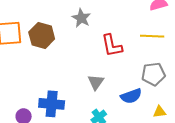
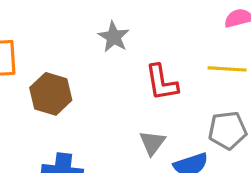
brown hexagon: (42, 36) -> (51, 94), moved
gray triangle: (96, 82) -> (152, 143), moved

